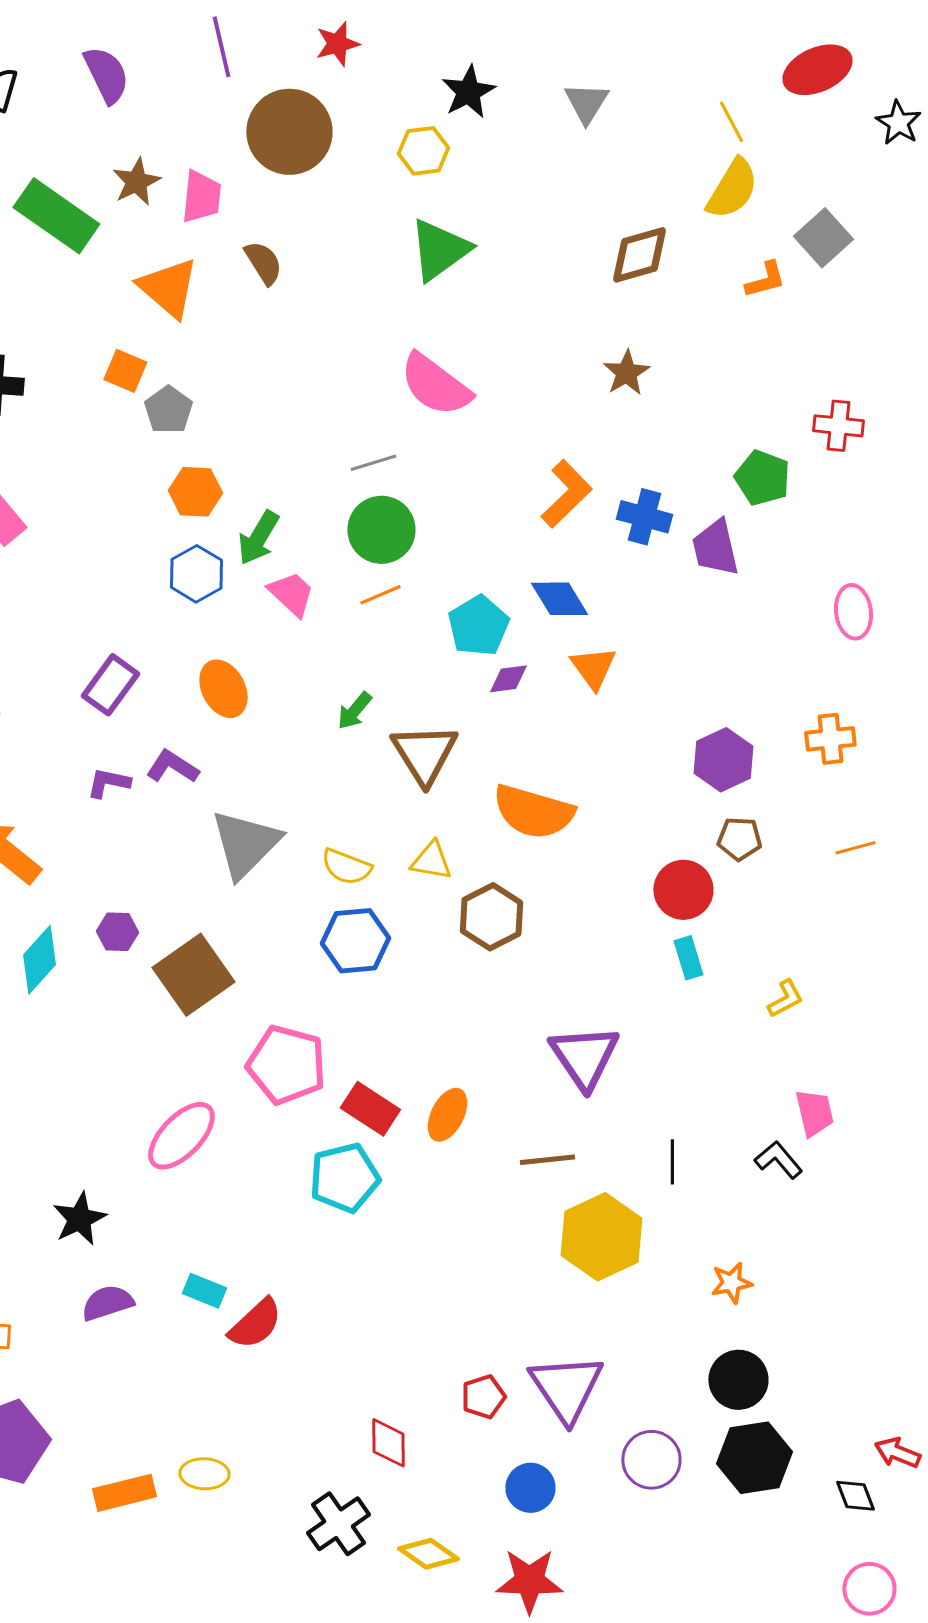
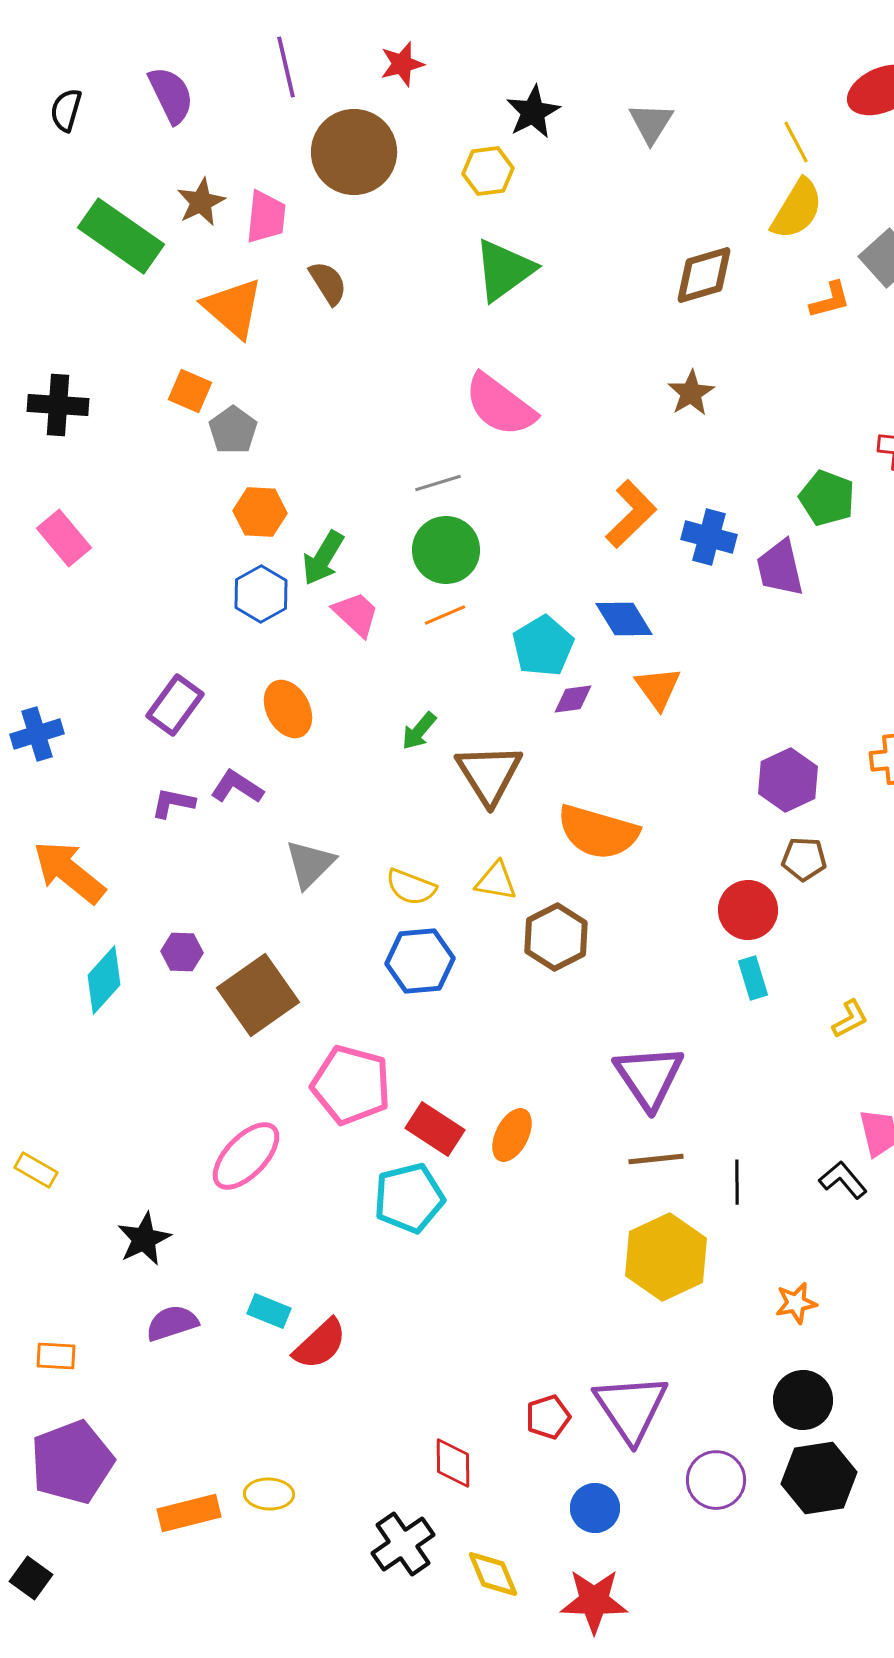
gray triangle: (245, 844) -> (310, 864), size x0.7
brown line: (547, 1160) -> (656, 1159), moved
yellow diamond: (428, 1554) -> (493, 1574), turned 32

